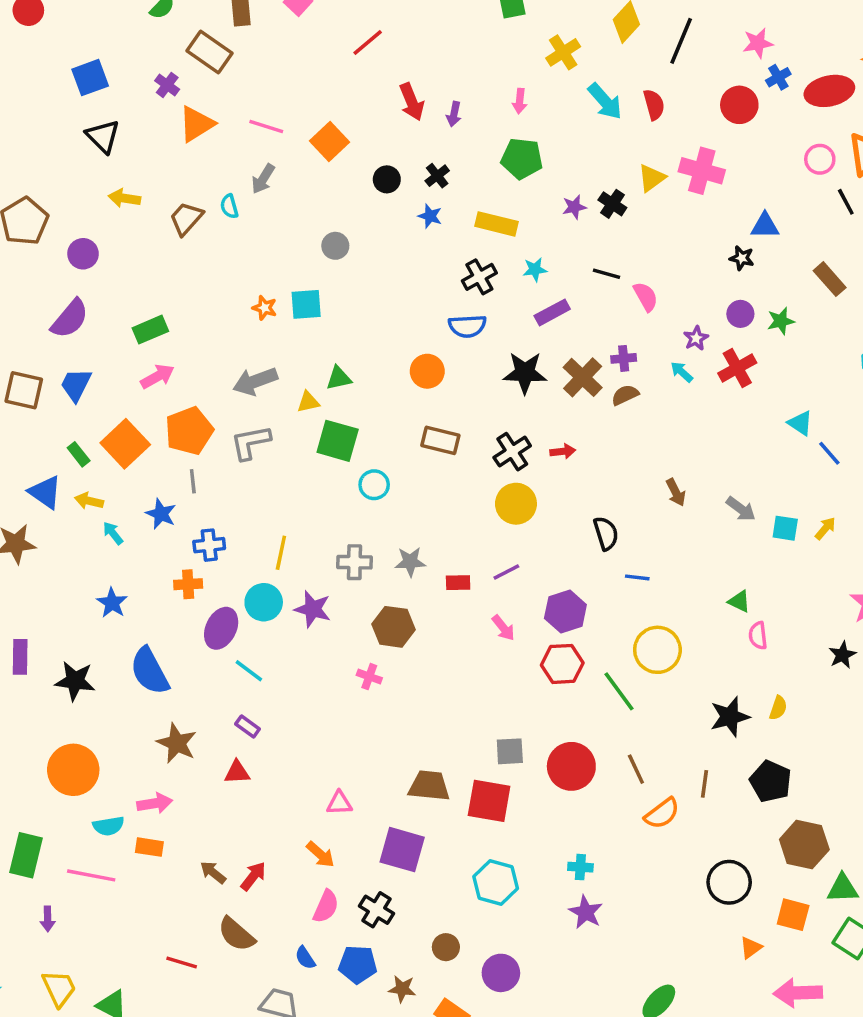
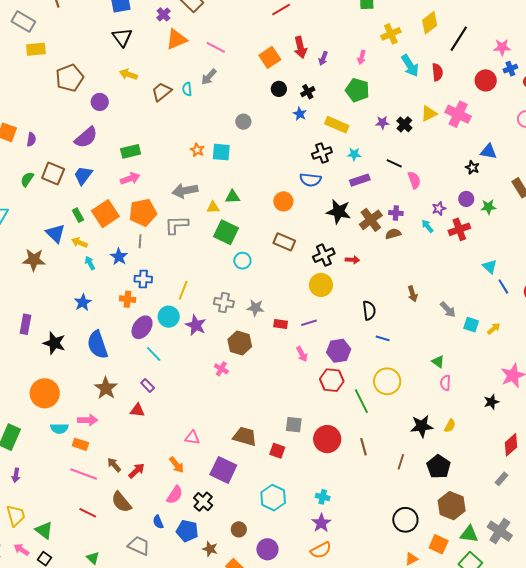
orange square: (330, 142) -> (270, 57), moved
red square: (489, 801) -> (277, 451), size x0.6
orange semicircle: (662, 813) -> (321, 550), moved
pink line: (91, 875) -> (84, 474), moved

